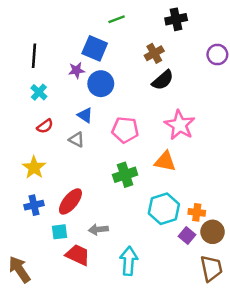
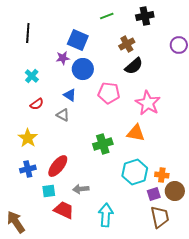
green line: (117, 19) -> (107, 16), moved
black line: (34, 56) -> (28, 33), moved
pink pentagon: (125, 130) -> (109, 93), moved
purple square: (187, 235) -> (154, 194), turned 32
brown trapezoid: (211, 268) -> (160, 217), moved

